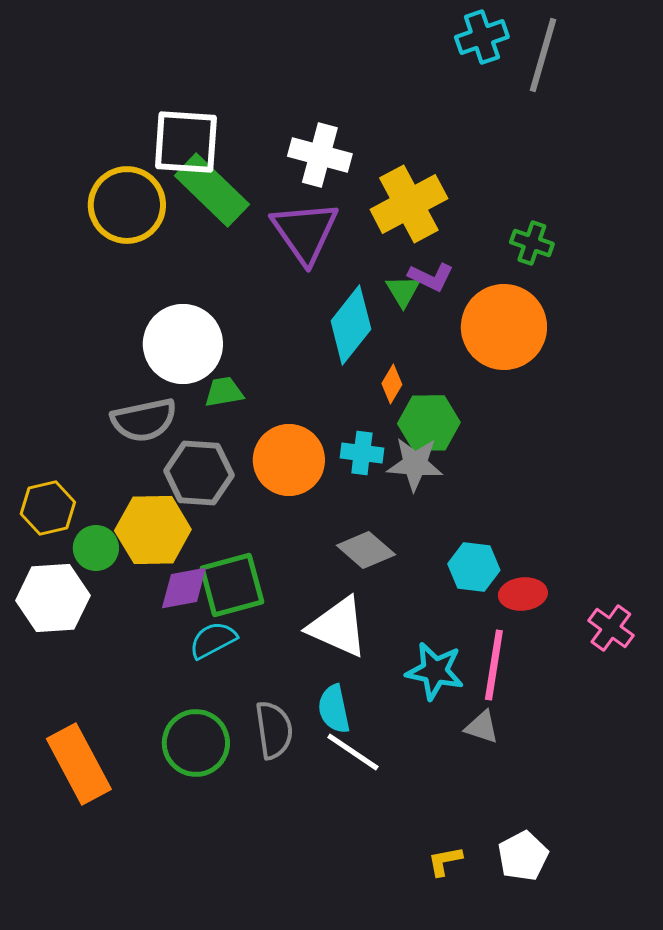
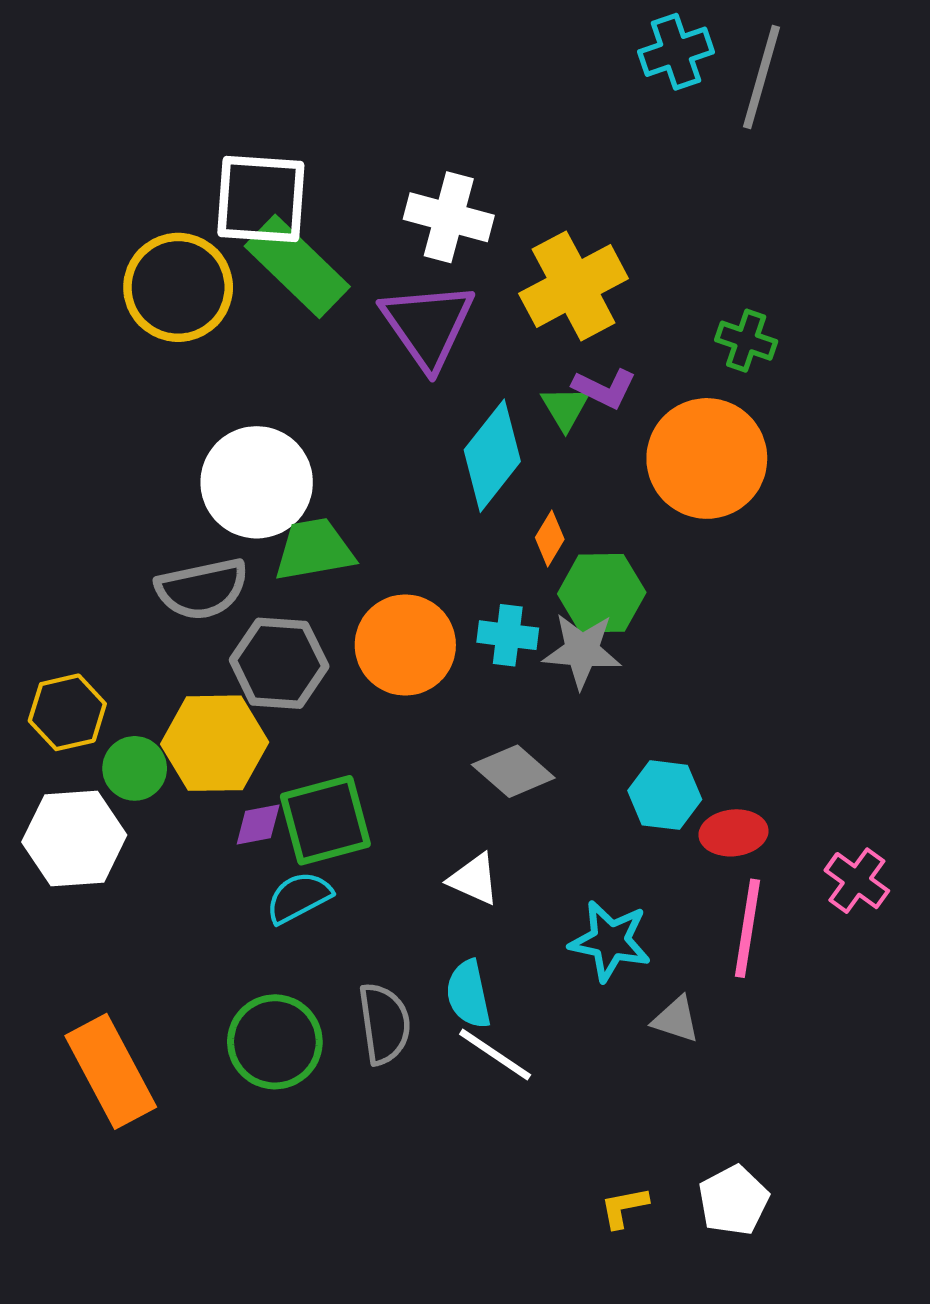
green trapezoid: (224, 392) -> (314, 550), size x1.5
purple diamond: (184, 588) -> (258, 824), size x0.7
white triangle: (338, 627) -> (474, 879), size x0.6
pink line: (494, 665) -> (747, 928), moved

